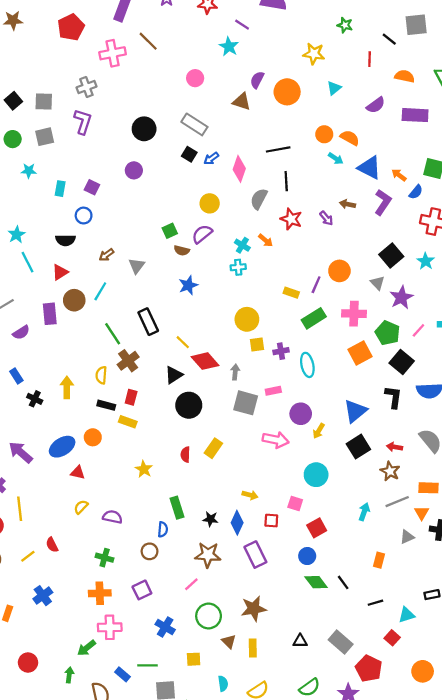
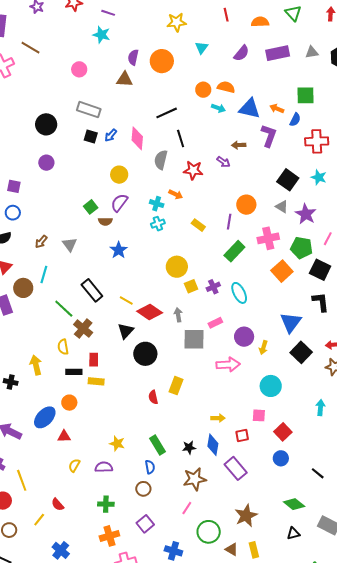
yellow rectangle: (291, 293) -> (198, 225), moved, turned 32
yellow star: (144, 469) -> (117, 443), moved
green diamond: (316, 582) -> (294, 504), moved

